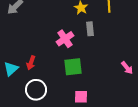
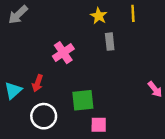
pink cross: (65, 39) -> (63, 53), moved
green square: (73, 67) -> (83, 100), moved

